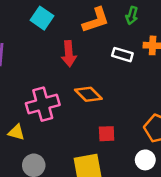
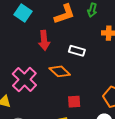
white rectangle: (122, 55) -> (77, 51), moved
pink cross: (43, 104) -> (24, 79), turned -30

